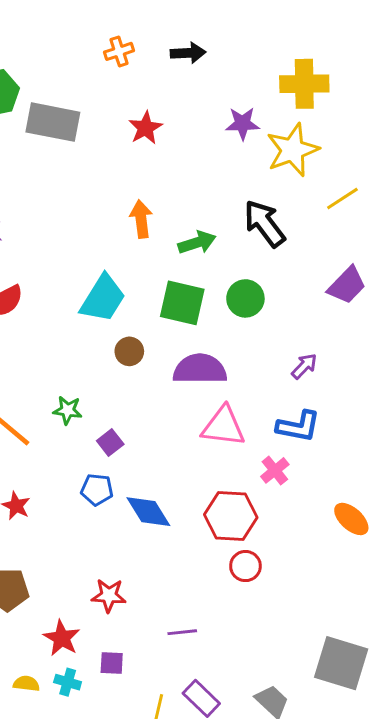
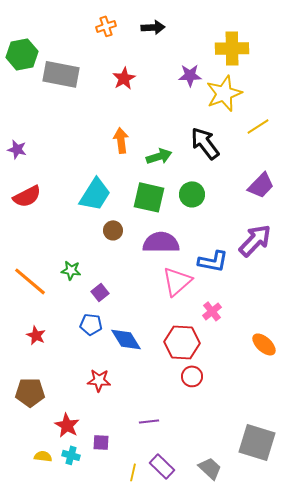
purple arrow: (304, 366) -> (255, 240), moved, size x1.8
pink triangle: (223, 426) -> (177, 281), turned -48
blue L-shape: (298, 426) -> (213, 261), moved
red star: (109, 595) -> (99, 380), moved

